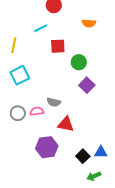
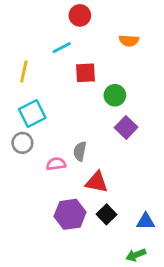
gray semicircle: (54, 102) -> (80, 151), turned 88
gray circle: (18, 113) -> (22, 143), moved
black square: (83, 156) -> (106, 214), moved

